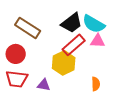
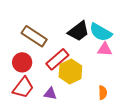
red rectangle: (74, 45) -> (57, 59), moved
red trapezoid: (17, 79) -> (23, 88), turned -60

